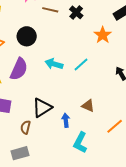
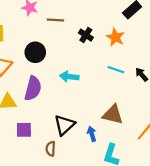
black cross: (76, 12) -> (86, 35), moved
cyan line: (81, 65) -> (116, 70), moved, turned 70
brown triangle: (88, 106) -> (113, 115), size x1.5

